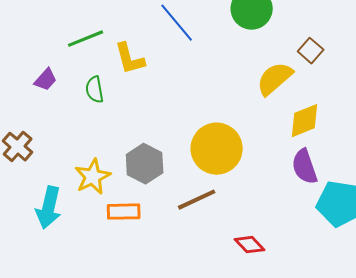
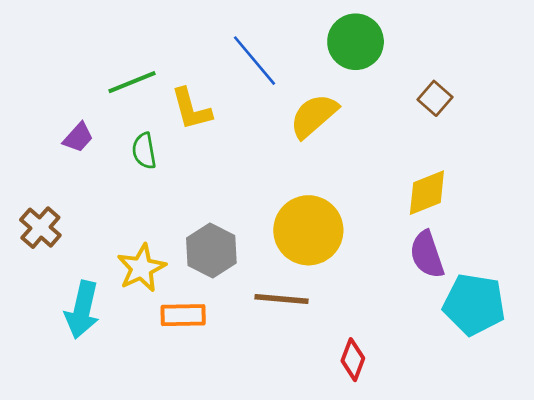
yellow semicircle: (275, 79) -> (314, 116), moved
brown line: (197, 200) -> (281, 299), turned 30
red diamond: (250, 245) -> (353, 360), turned 64

